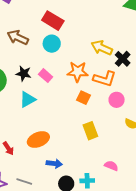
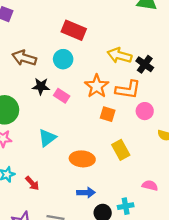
red rectangle: (53, 21) -> (74, 30), moved
orange star: (78, 72) -> (97, 86), turned -30
black star: (24, 73) -> (41, 86), moved
cyan triangle: (28, 99) -> (47, 138), moved
orange ellipse: (38, 140) -> (82, 159), moved, turned 35

